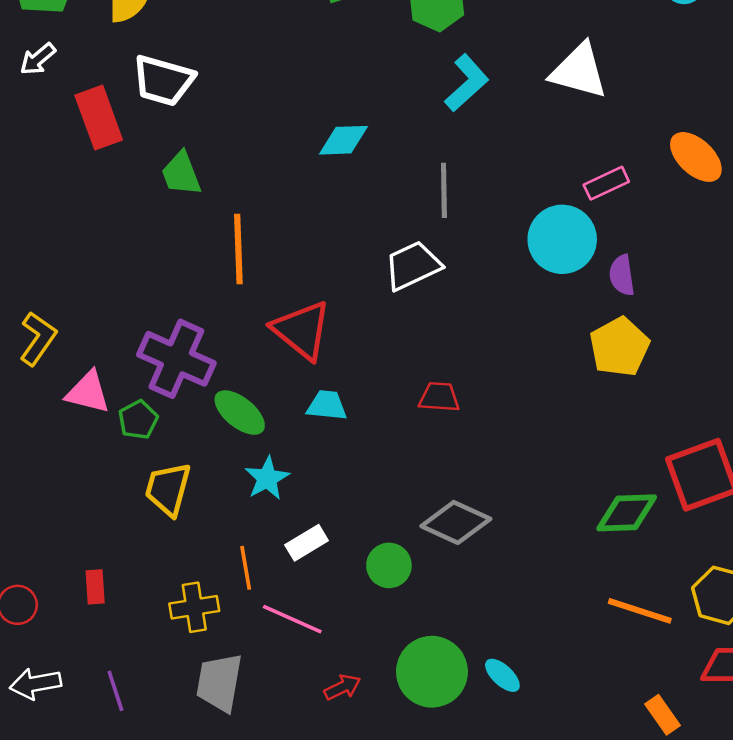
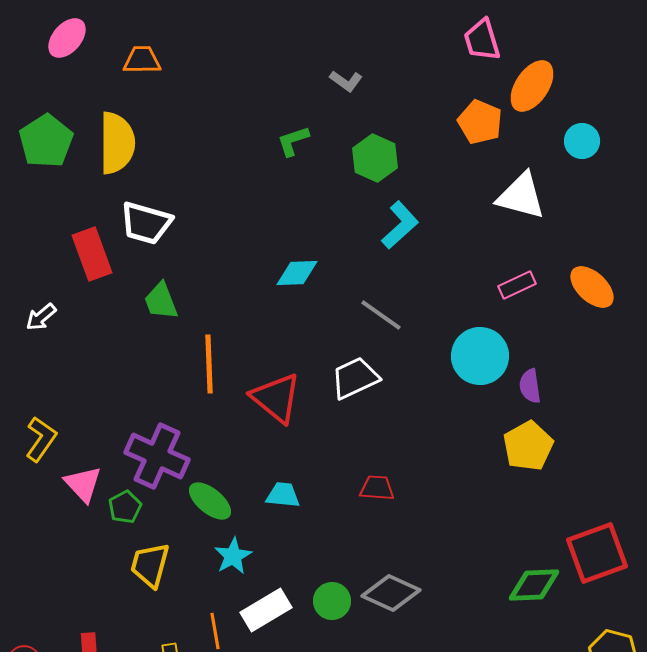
white arrow: (38, 59) -> (41, 317), moved
white triangle: (579, 71) -> (521, 196), moved
pink rectangle: (606, 183) -> (517, 285), moved
gray line: (444, 190) -> (381, 315), turned -54
red triangle: (302, 330) -> (276, 398), moved
pink triangle: (88, 392) -> (83, 484), turned 33
white rectangle: (307, 543) -> (266, 610), size x1.4
green circle: (389, 565) -> (332, 601), moved

